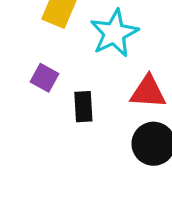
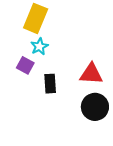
cyan star: (114, 33) -> (39, 46), moved, size x0.6

